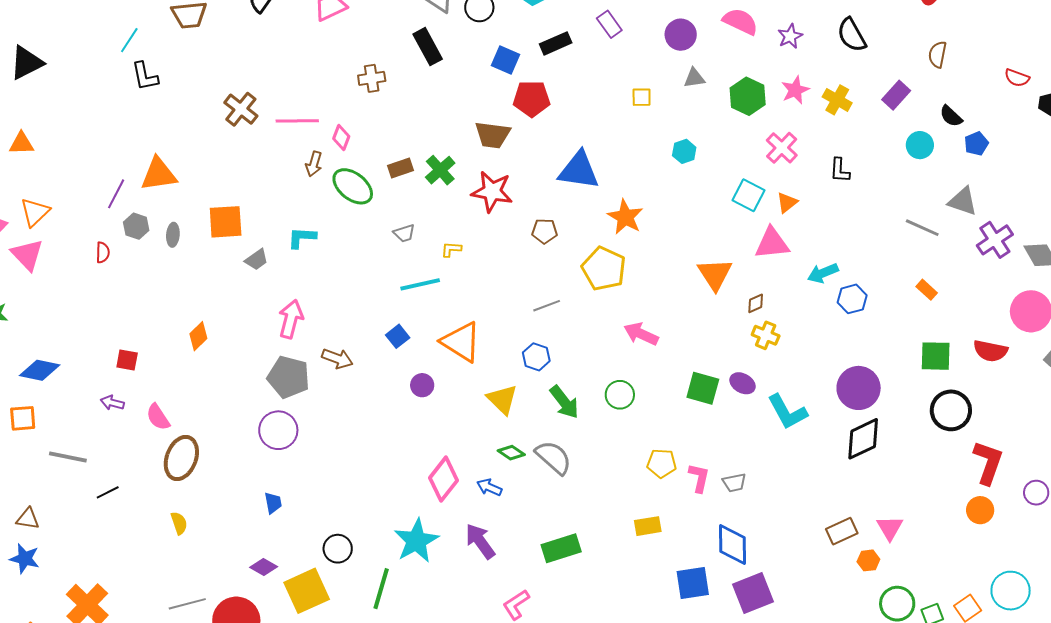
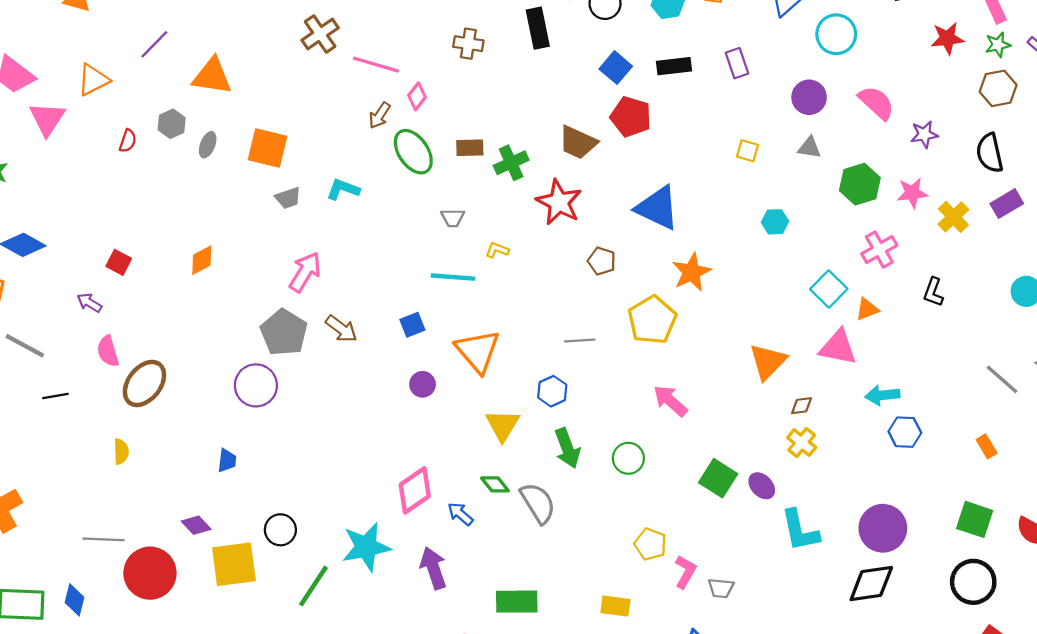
purple rectangle: (896, 95) -> (1007, 204), moved
purple line: (116, 194) -> (154, 44), moved
orange triangle: (35, 212) -> (93, 80), moved
pink semicircle: (158, 417) -> (108, 351), moved

